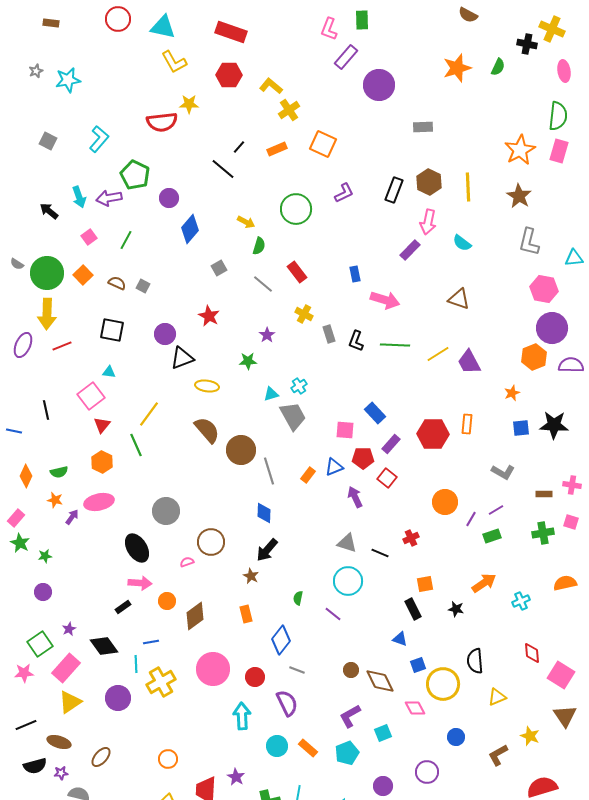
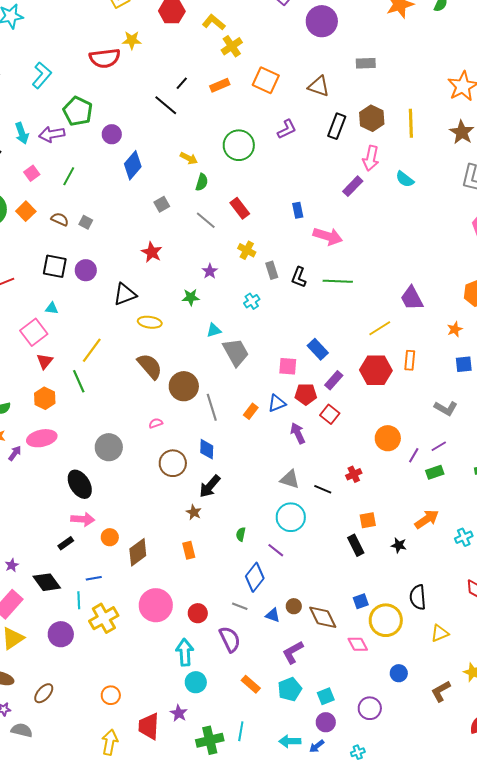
brown triangle: (459, 299) -> (319, 86), moved
purple circle: (165, 334) -> (86, 270), moved
yellow line: (438, 354) -> (380, 328), moved
cyan cross: (299, 386) -> (252, 301), moved
brown circle: (211, 542) -> (173, 463), moved
pink semicircle: (187, 562) -> (156, 423), moved
blue triangle: (400, 639) -> (273, 615), moved
blue diamond: (281, 640) -> (255, 577), moved
cyan square: (383, 733) -> (326, 696), moved
cyan circle: (277, 746) -> (196, 682), moved

